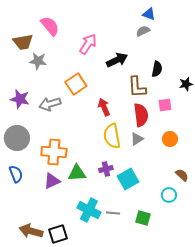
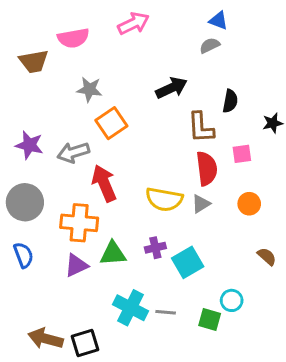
pink semicircle: (50, 26) -> (73, 38), turned 120
pink arrow: (88, 44) -> (133, 23), moved, turned 30
gray star: (38, 61) -> (89, 89), moved
red arrow: (104, 107) -> (104, 183), moved, size x1.4
yellow semicircle: (112, 136) -> (164, 199), turned -70
cyan circle: (169, 195) -> (232, 300), moved

